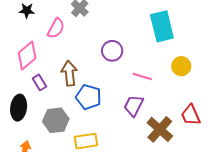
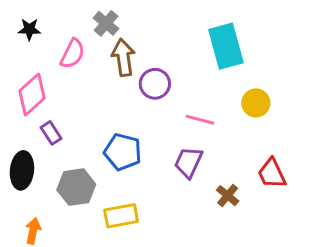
brown arrow: (69, 73) -> (123, 57), moved
brown cross: (160, 129) -> (228, 196), size x0.6

